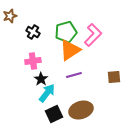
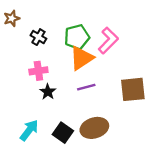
brown square: (114, 77) -> (133, 89), size x1.6
cyan arrow: (47, 93) -> (29, 130), moved
black square: (54, 114) -> (63, 133), turned -30

